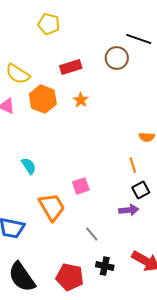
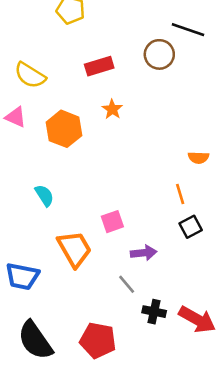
orange hexagon: (43, 99) -> (64, 129), moved
purple arrow: (129, 210) -> (144, 253), moved
black cross: (105, 266) -> (154, 312), moved

